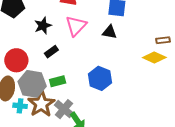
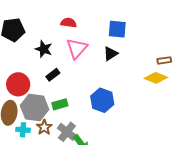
black star: (43, 26) -> (44, 49), turned -30
black triangle: (110, 32) -> (111, 54), turned -42
brown star: (41, 104) -> (44, 127), size x0.6

